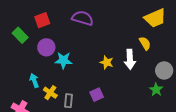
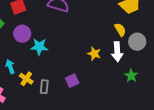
white arrow: (130, 59) -> (117, 52), moved
yellow star: (107, 62) -> (94, 54), moved
gray circle: (164, 70) -> (137, 42), moved

